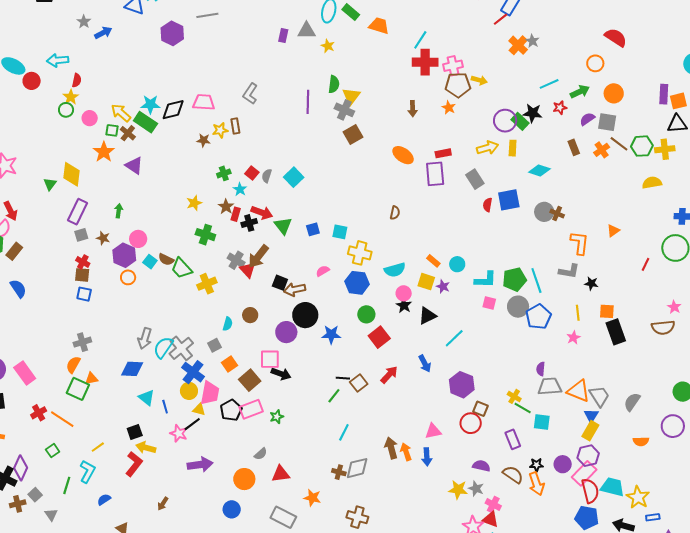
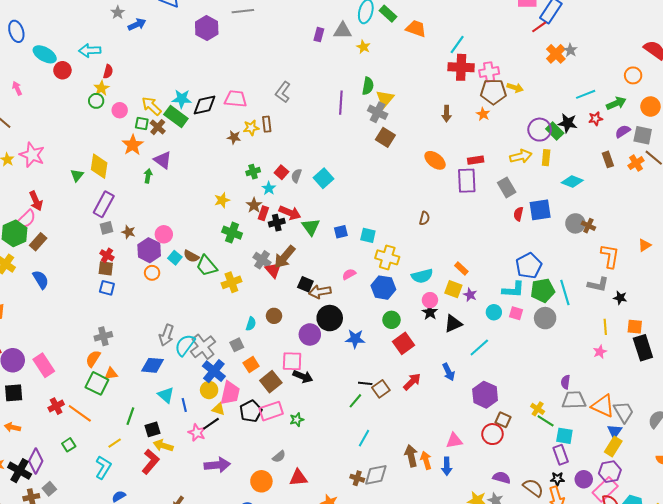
brown square: (353, 134) -> (385, 137), turned -30
green arrow: (119, 211) -> (148, 176), moved
cyan circle: (457, 264) -> (494, 312), moved
blue pentagon: (539, 317) -> (529, 266), moved
purple rectangle: (513, 439) -> (561, 455), moved
green line: (67, 485) -> (130, 416), moved

